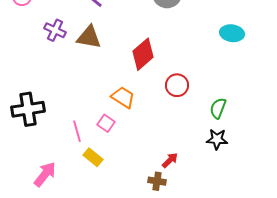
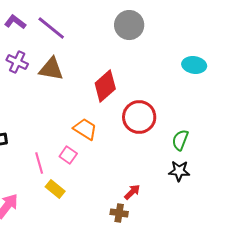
red circle: (177, 85) -> (139, 117), size x1.4

